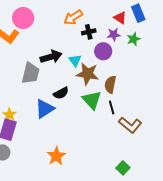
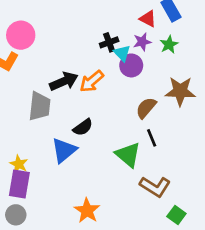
orange arrow: (73, 17) -> (92, 81), moved
cyan triangle: (75, 60) -> (122, 53), moved
brown star: (88, 74) -> (180, 91), moved
brown semicircle: (110, 84) -> (146, 108), turned 36
green triangle: (92, 100) -> (128, 155), moved
brown L-shape: (130, 125) -> (155, 187), moved

